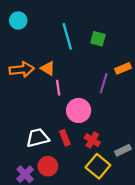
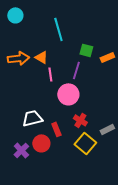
green square: (98, 39) -> (86, 50), moved
purple line: (104, 83) -> (76, 70), moved
red rectangle: (65, 138) -> (56, 129), moved

